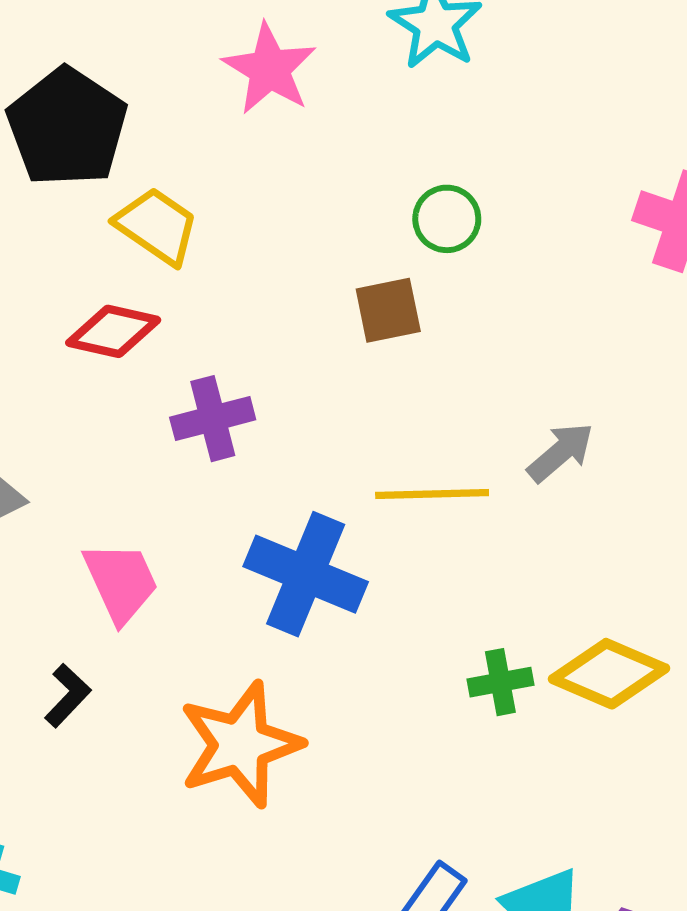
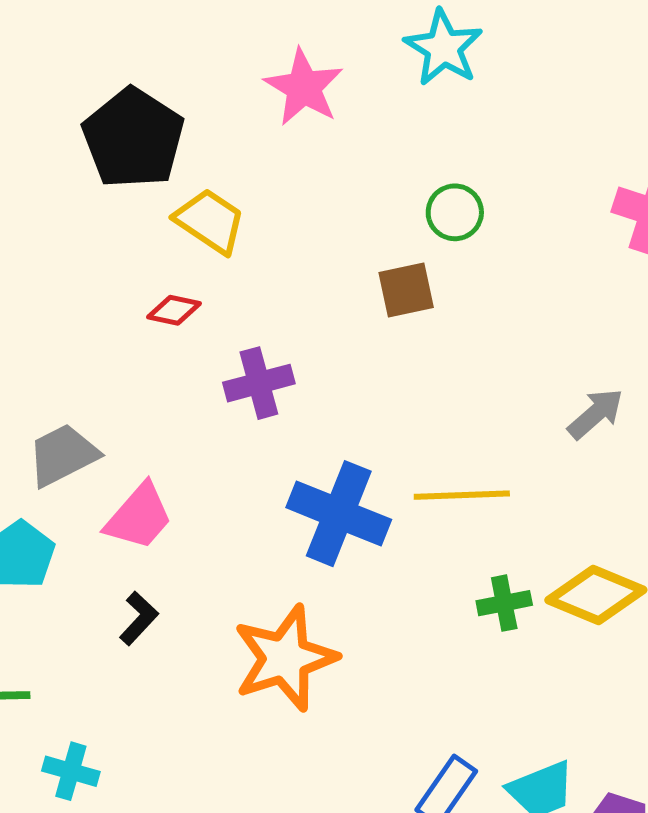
red diamond: (113, 331) -> (174, 310), size x0.7
gray arrow: (561, 452) -> (596, 414), moved
yellow line: (432, 494) -> (462, 495), moved
pink trapezoid: (121, 582) -> (139, 517), moved, turned 66

